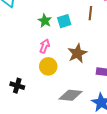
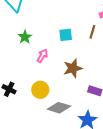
green star: (45, 21) -> (25, 37), moved
yellow circle: (48, 66) -> (40, 90), moved

